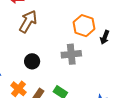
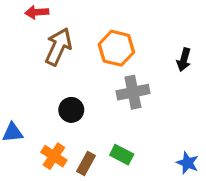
orange hexagon: (84, 26) -> (116, 48), moved

